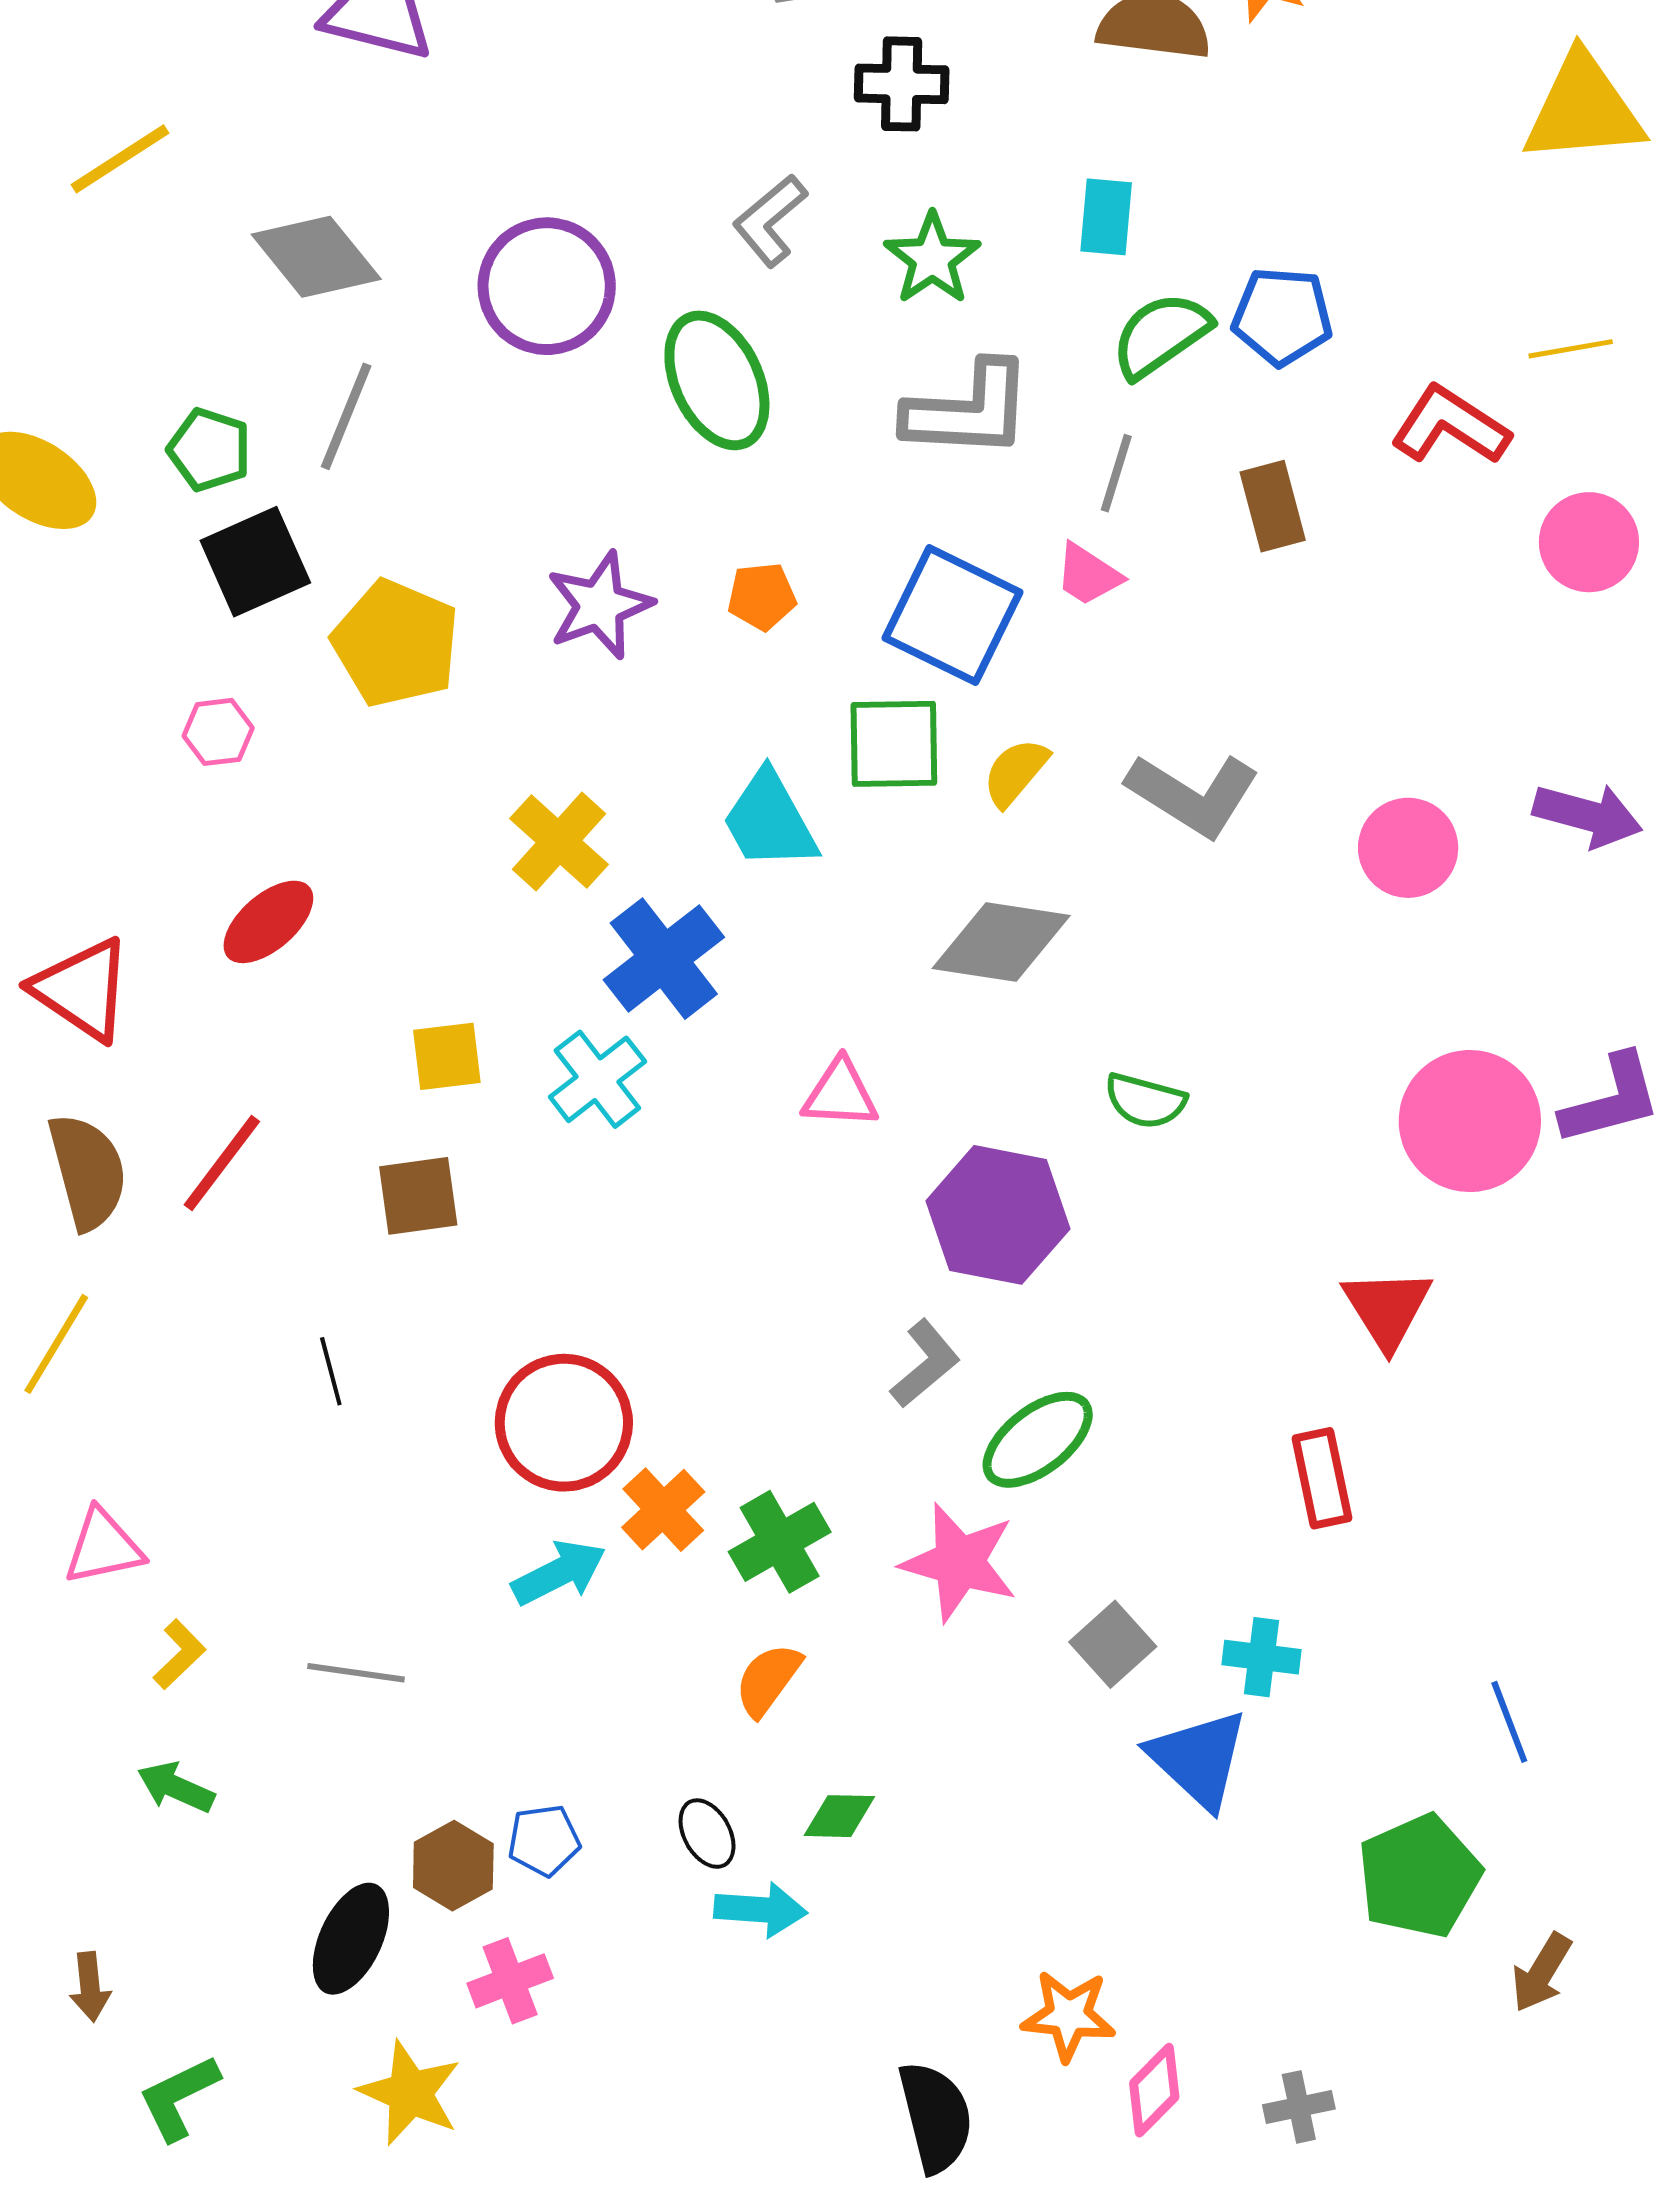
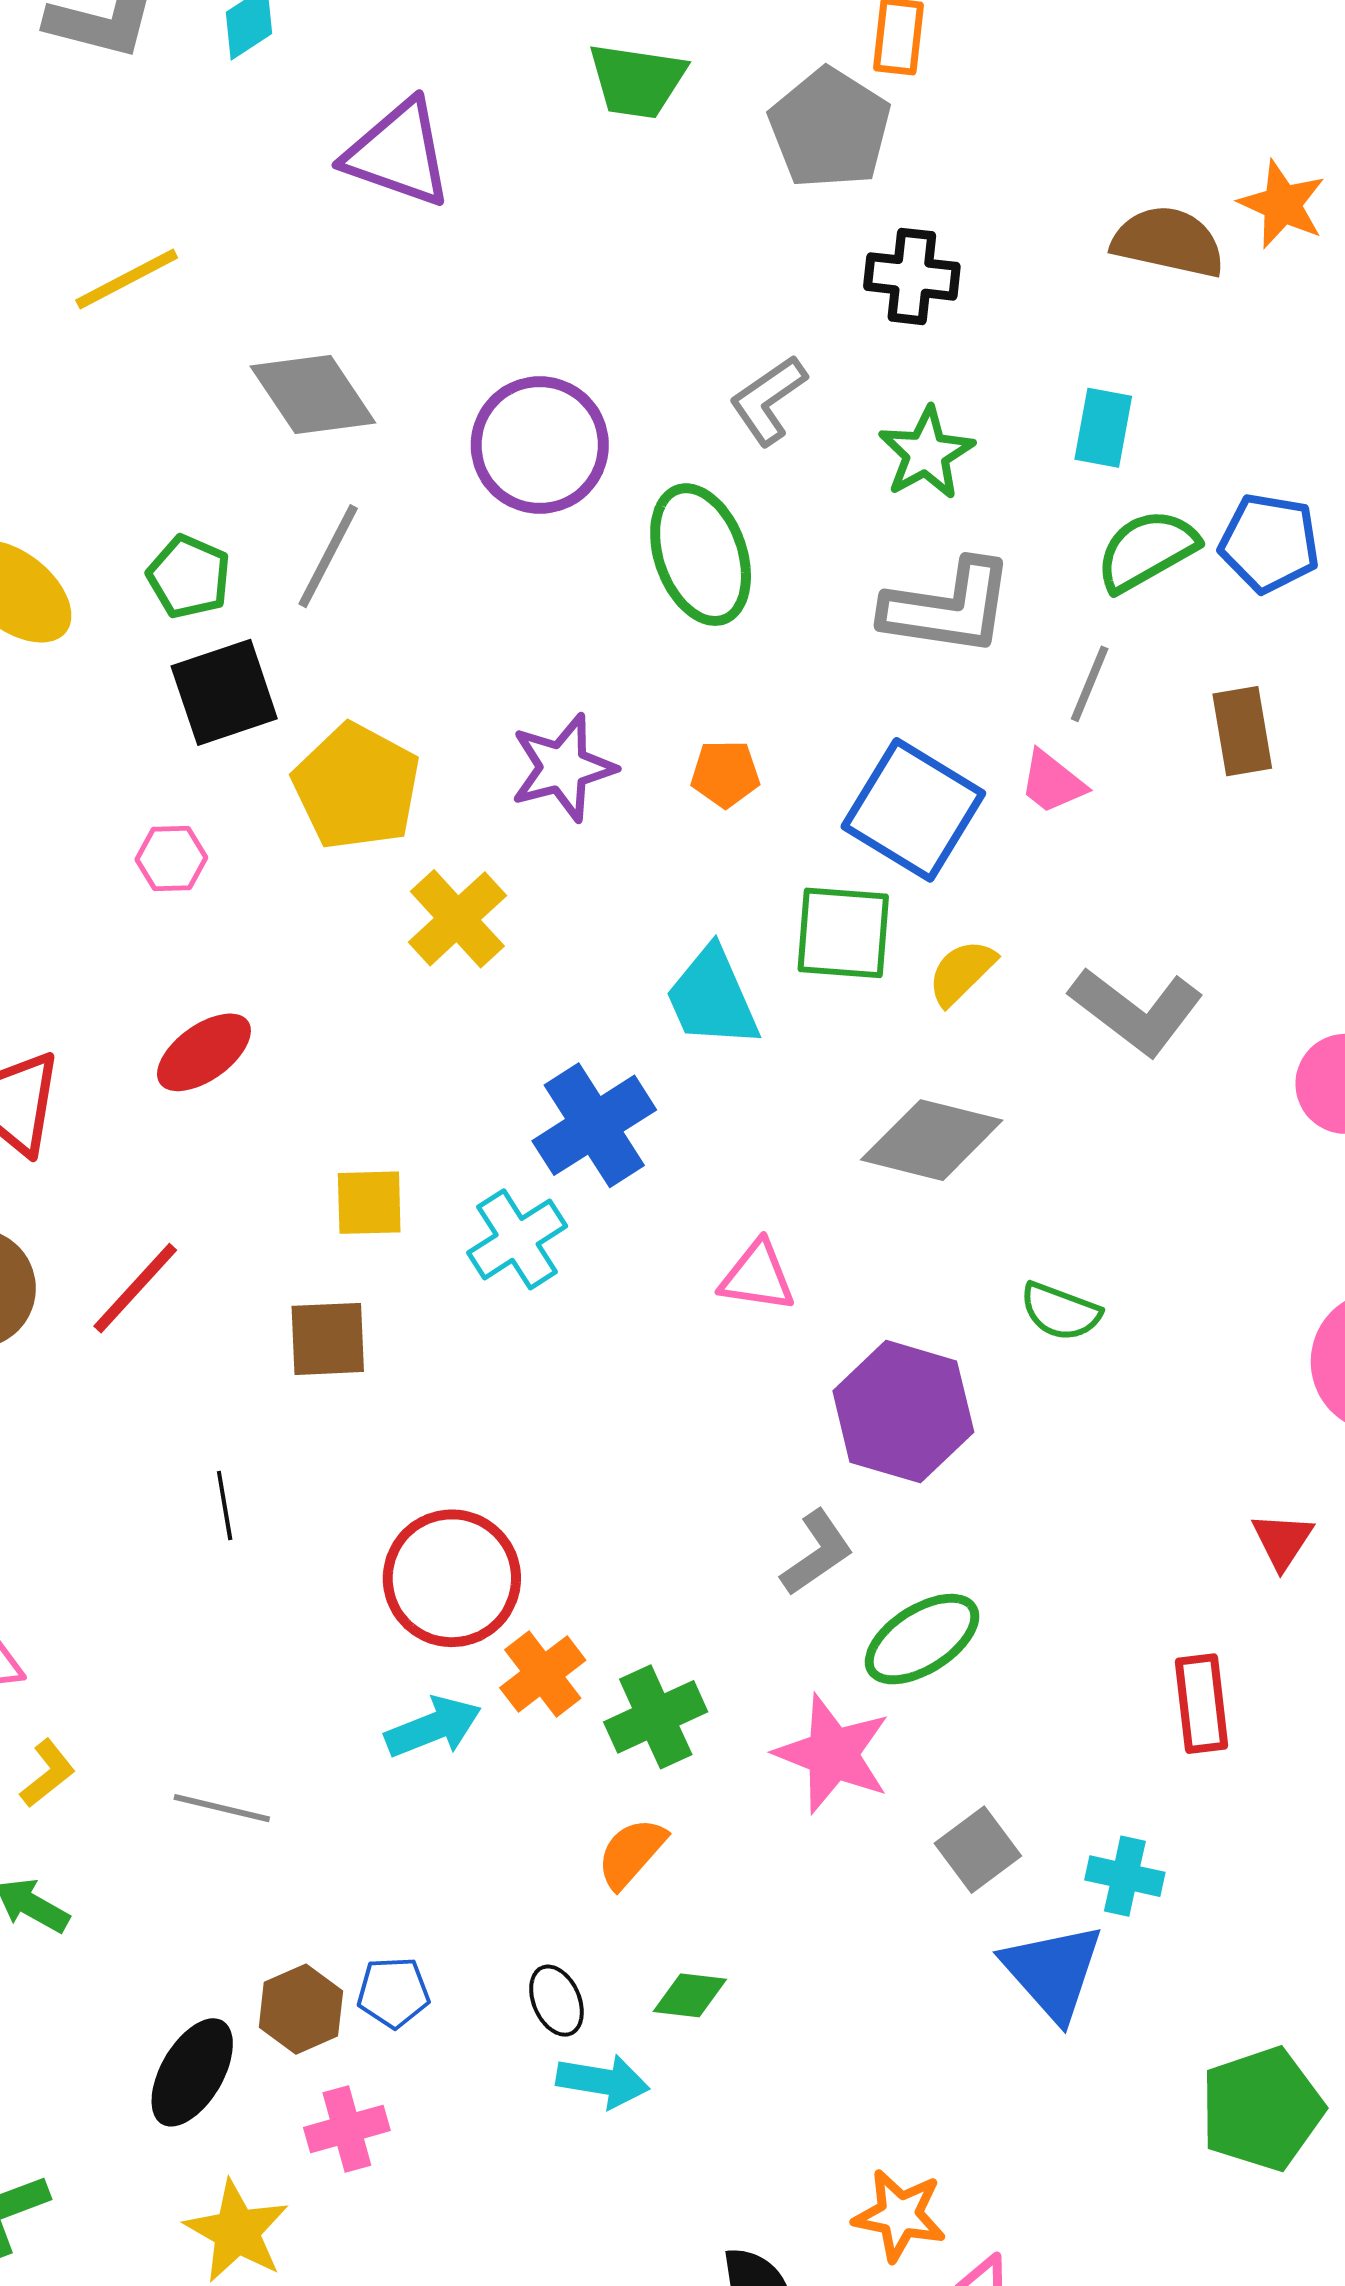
yellow cross: (559, 841) -> (457, 919), moved
red triangle: (1387, 1308) -> (1282, 1541), size x0.7

